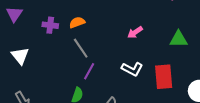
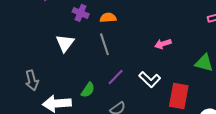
white triangle: (20, 56) -> (65, 43), moved
purple line: (89, 71) -> (116, 77), moved

